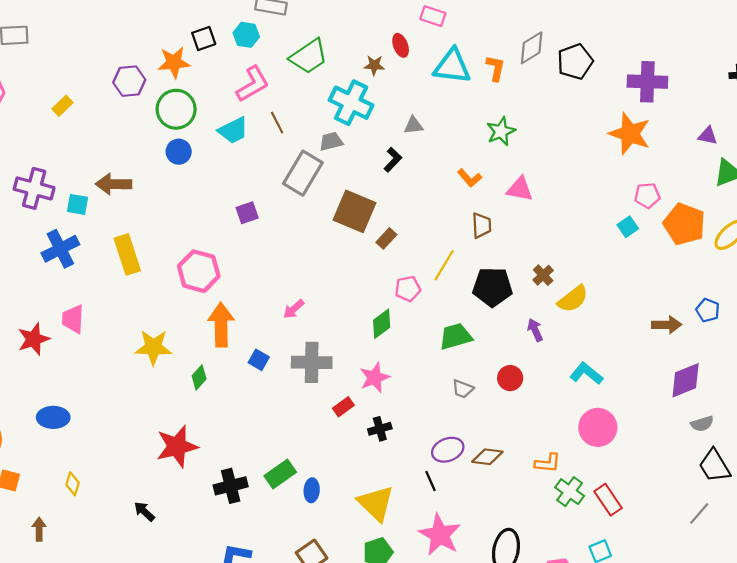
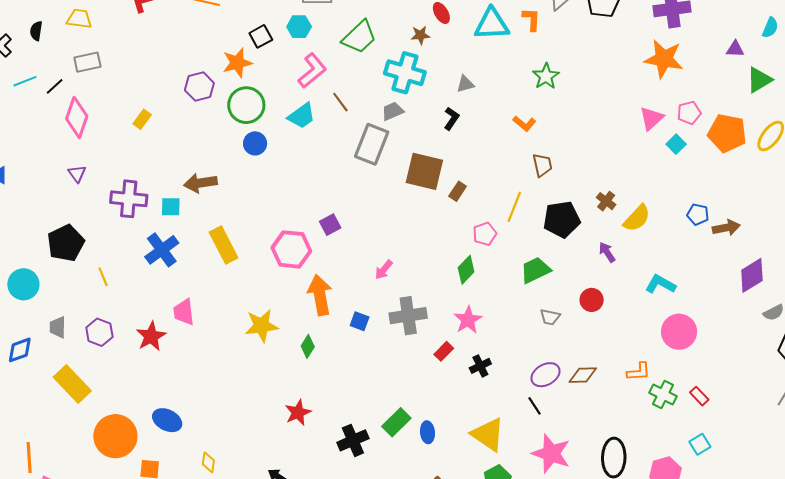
pink triangle: (520, 189) -> (651, 118), moved, turned -44
purple square: (247, 213) -> (330, 225), moved
blue pentagon: (708, 310) -> (698, 214), moved
blue ellipse: (53, 417) -> (167, 420), moved, turned 36
red star: (177, 446) -> (298, 413), size x0.7
red rectangle: (608, 500) -> (699, 396), size x0.7

